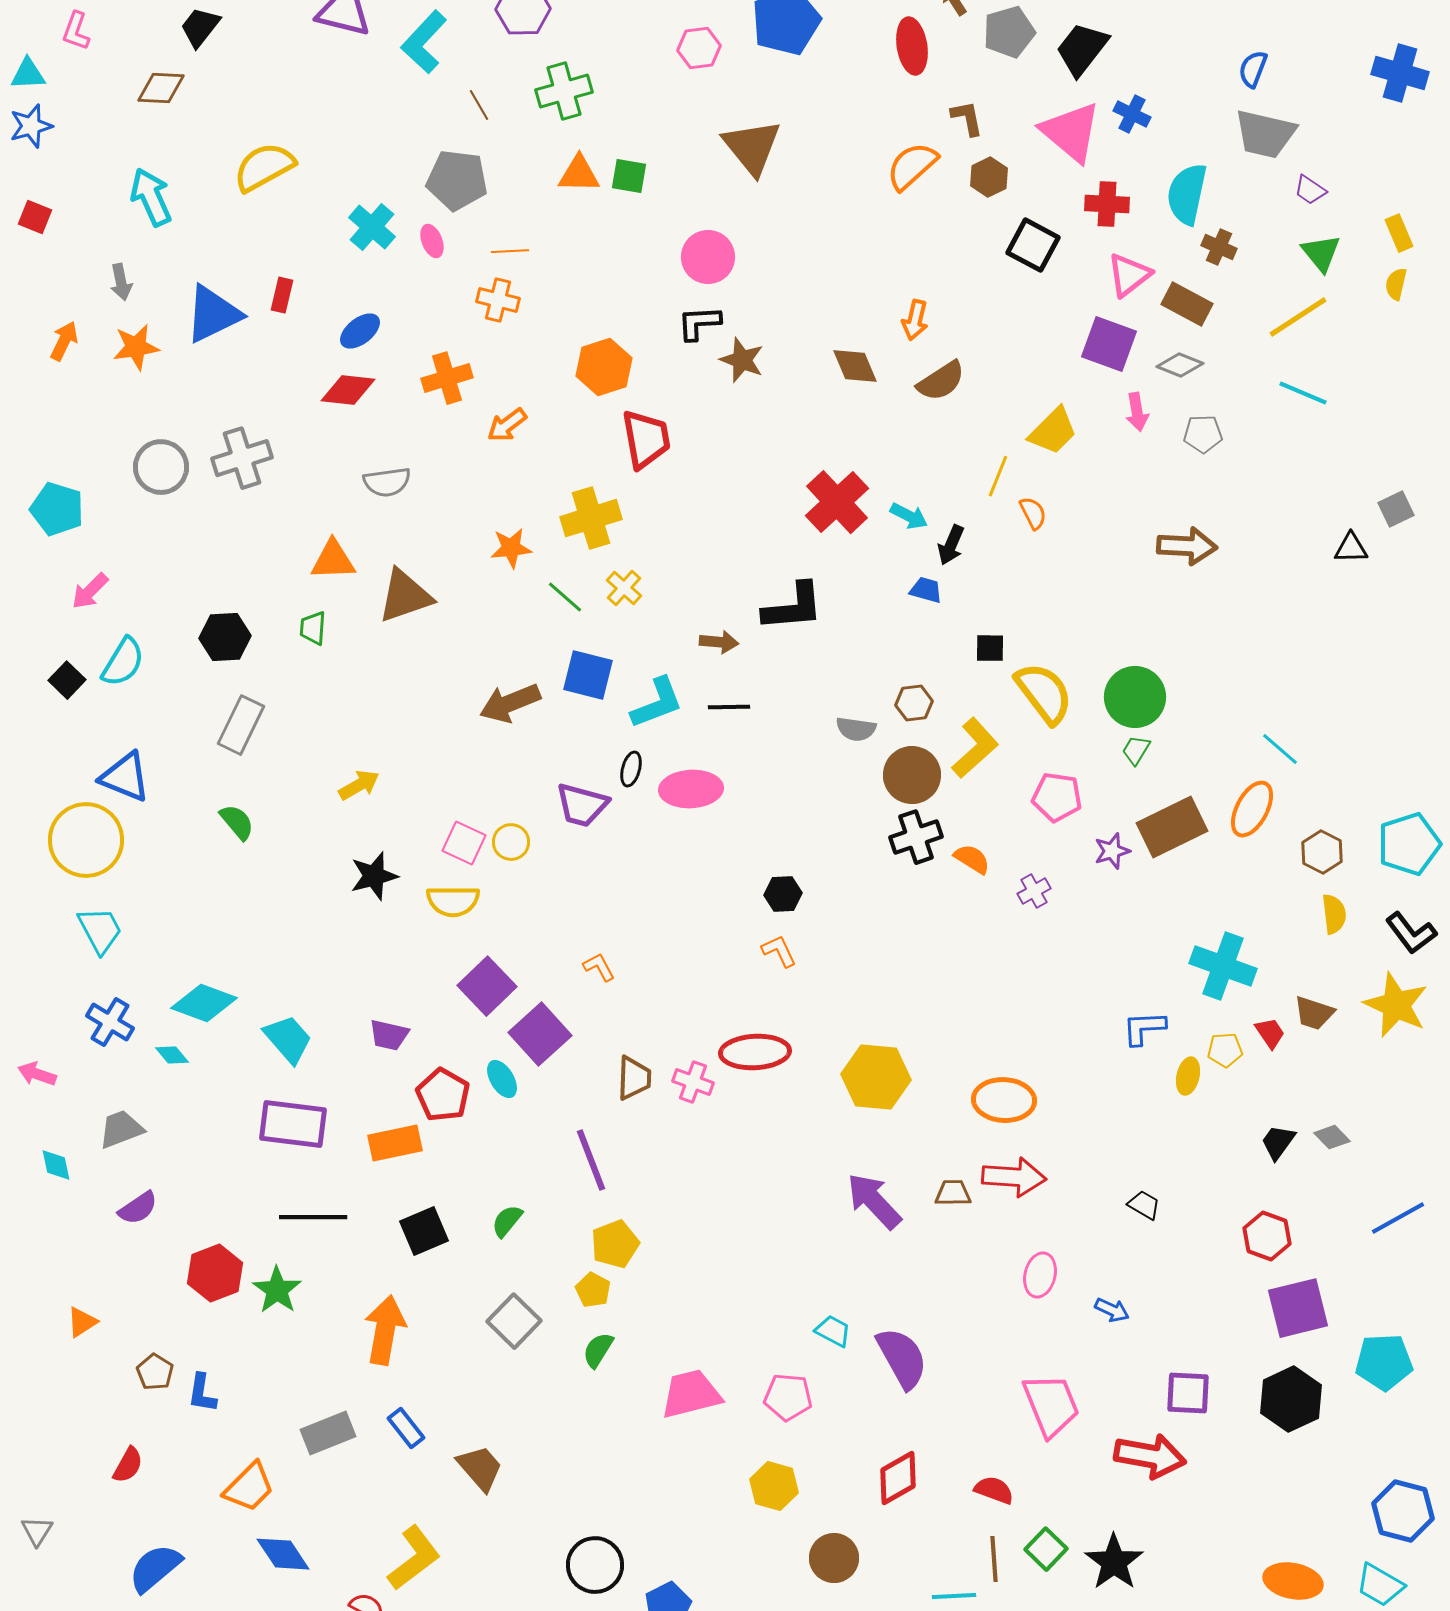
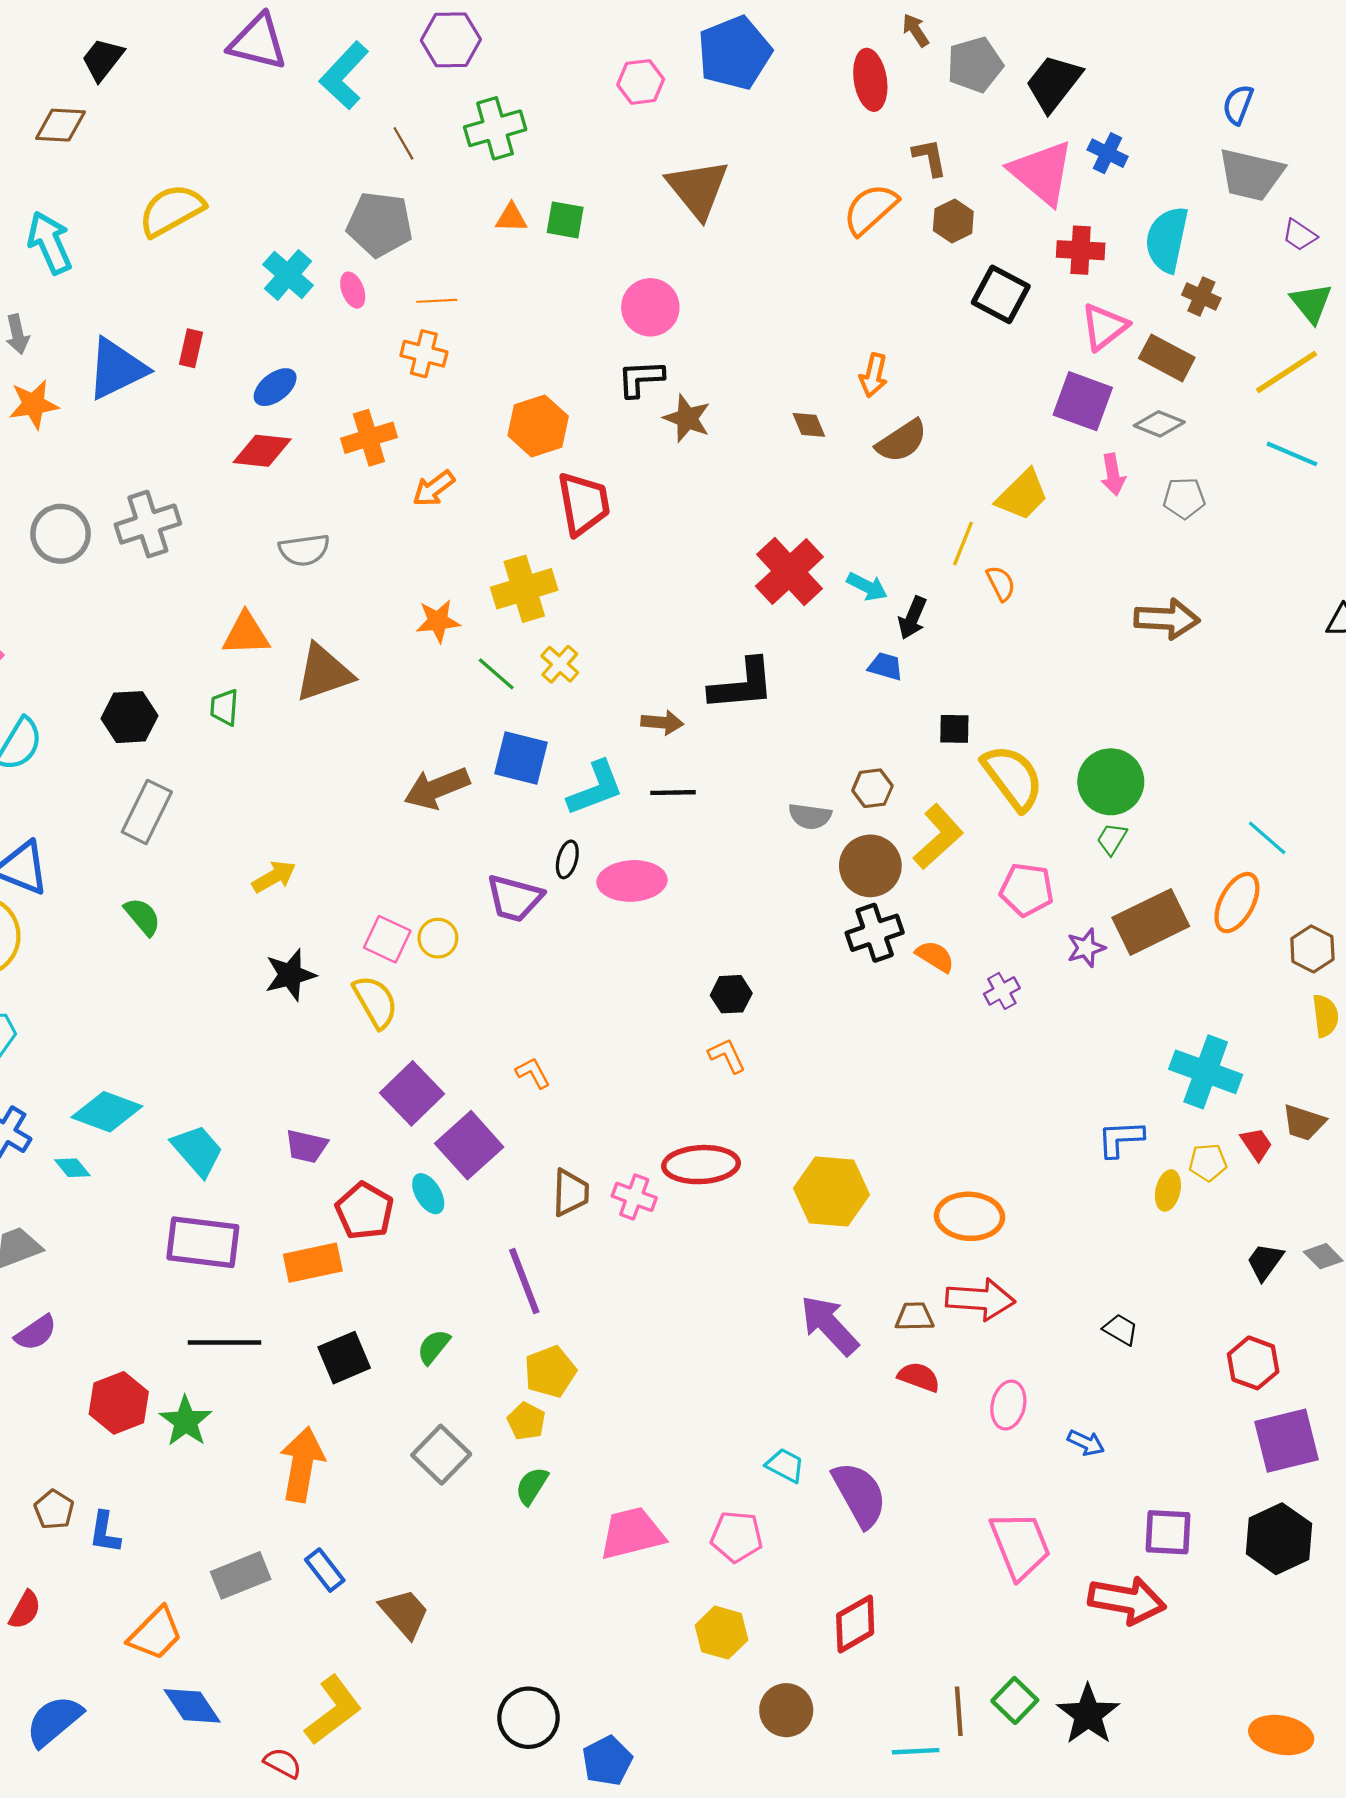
orange triangle: (579, 174) -> (511, 218), size x0.7
brown diamond: (855, 366) -> (809, 425), size x0.7
yellow semicircle: (453, 901) -> (375, 1002), turned -120
red semicircle: (994, 1490) -> (919, 1377), moved

